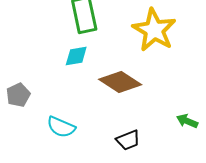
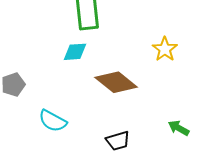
yellow star: (154, 30) -> (165, 49), moved, size x0.6

